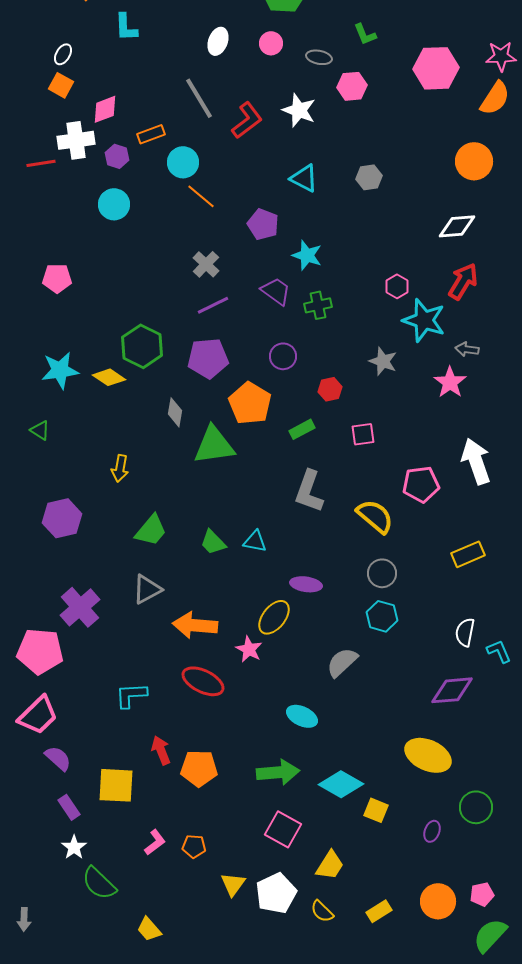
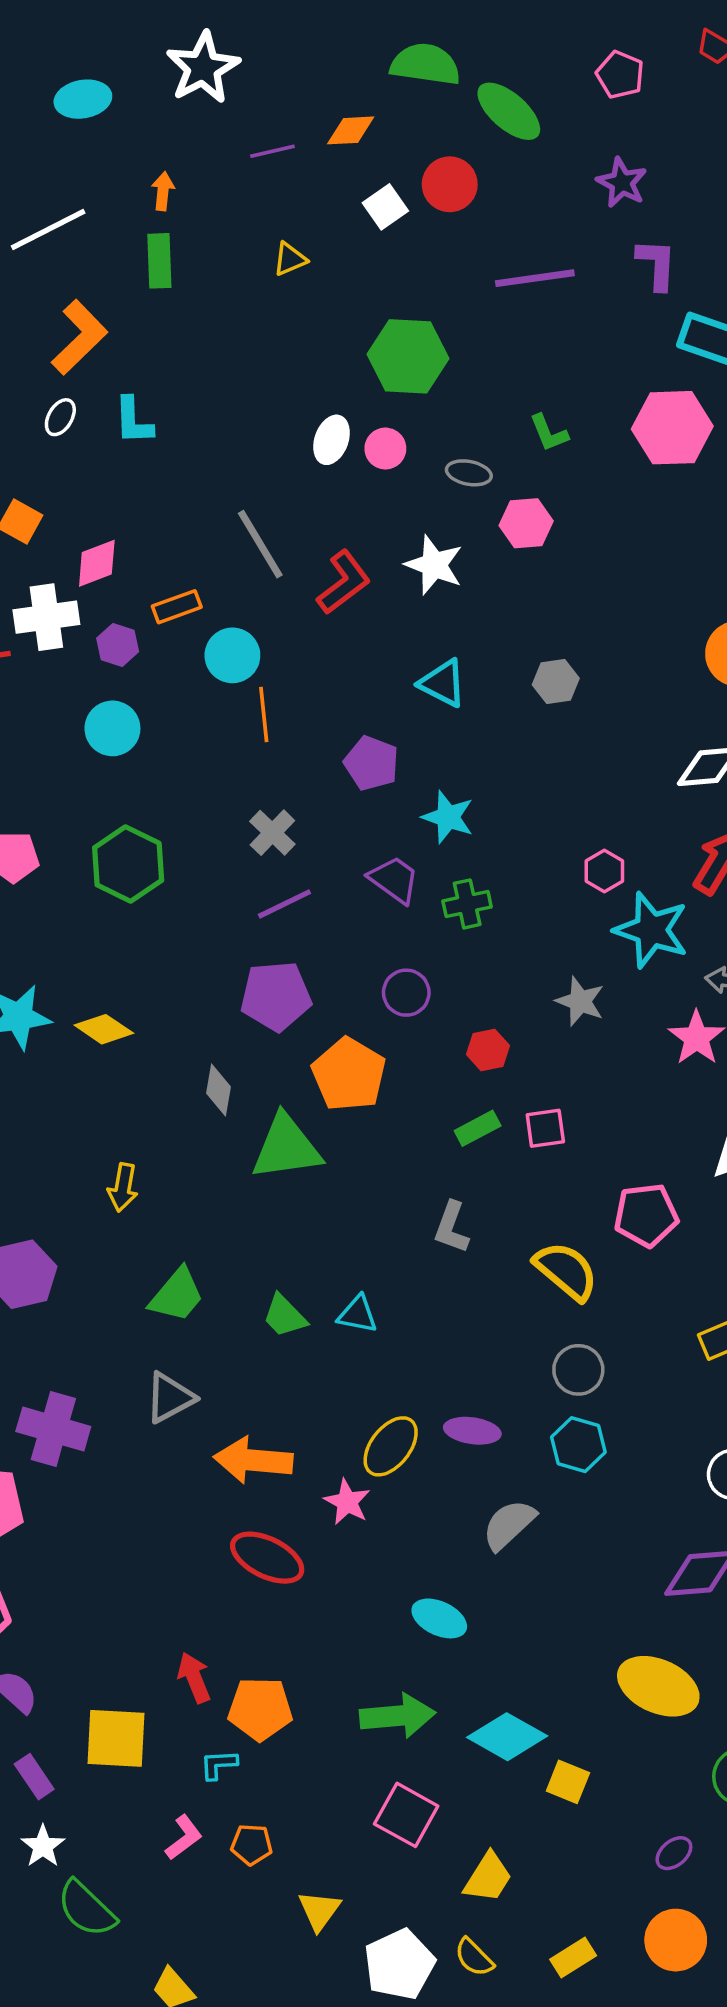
white ellipse: (218, 41) -> (331, 440), moved
white ellipse: (63, 54) -> (60, 417), moved
pink hexagon: (436, 68) -> (672, 428), moved
orange line: (201, 196) -> (264, 714), turned 44
green hexagon: (142, 346) -> (128, 864), moved
green rectangle: (302, 429) -> (478, 1128), moved
gray L-shape: (309, 491) -> (451, 1227), size x0.7
purple ellipse: (306, 584) -> (472, 1431), moved
purple cross: (80, 607) -> (53, 1429), turned -33
cyan L-shape: (131, 695) -> (219, 1764), moved, size x0.7
purple ellipse: (432, 831) -> (674, 1853), moved, turned 30
white pentagon: (276, 893) -> (399, 1964), moved

